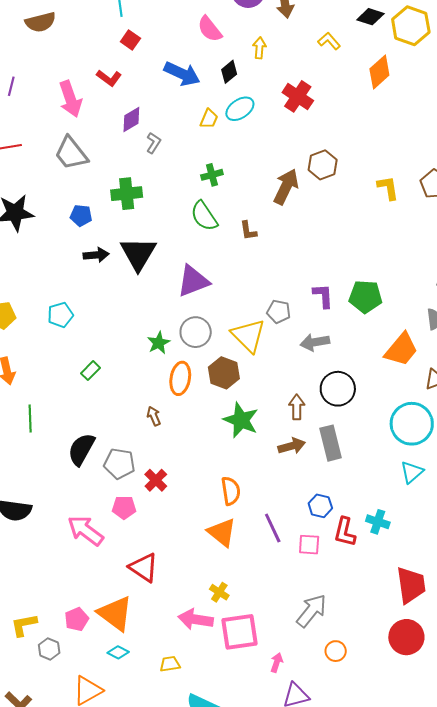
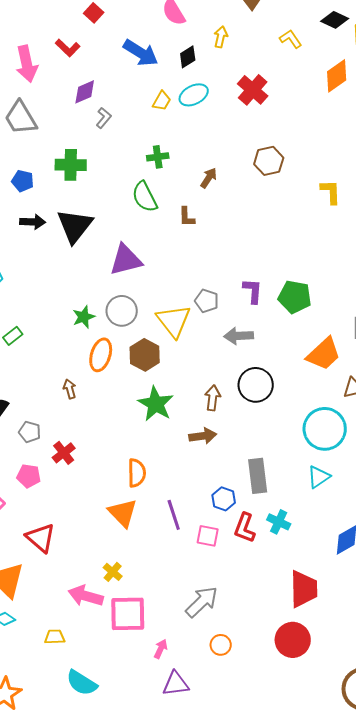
brown arrow: (286, 187) -> (209, 178), moved, size x0.6
gray rectangle: (331, 443) -> (258, 476), moved
gray pentagon: (119, 464) -> (30, 432), size x0.7

